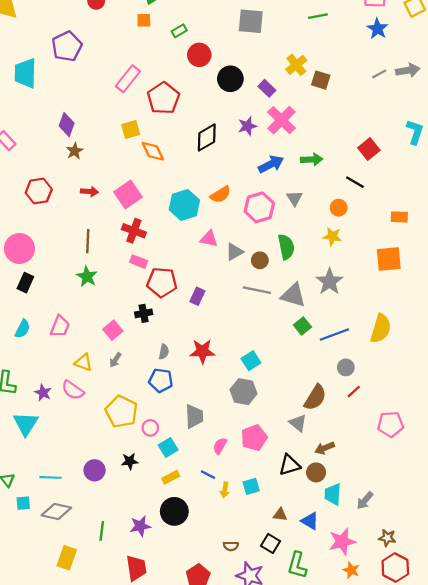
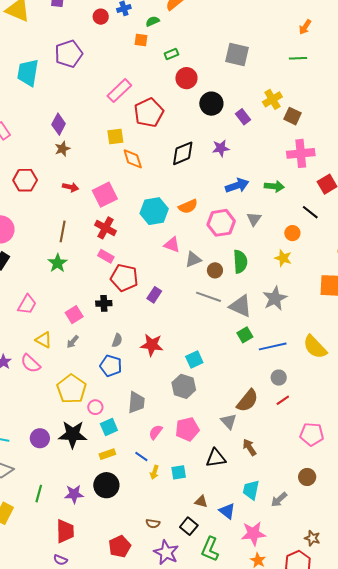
pink cross: (282, 120) -> (301, 153), moved, turned 32
yellow semicircle: (381, 328) -> (315, 347), turned 112
brown arrow: (325, 448) -> (249, 447), turned 72
black star: (130, 461) -> (73, 434), size x1.8
brown circle: (316, 472) -> (307, 477), moved
brown star: (387, 538) -> (312, 538), moved

